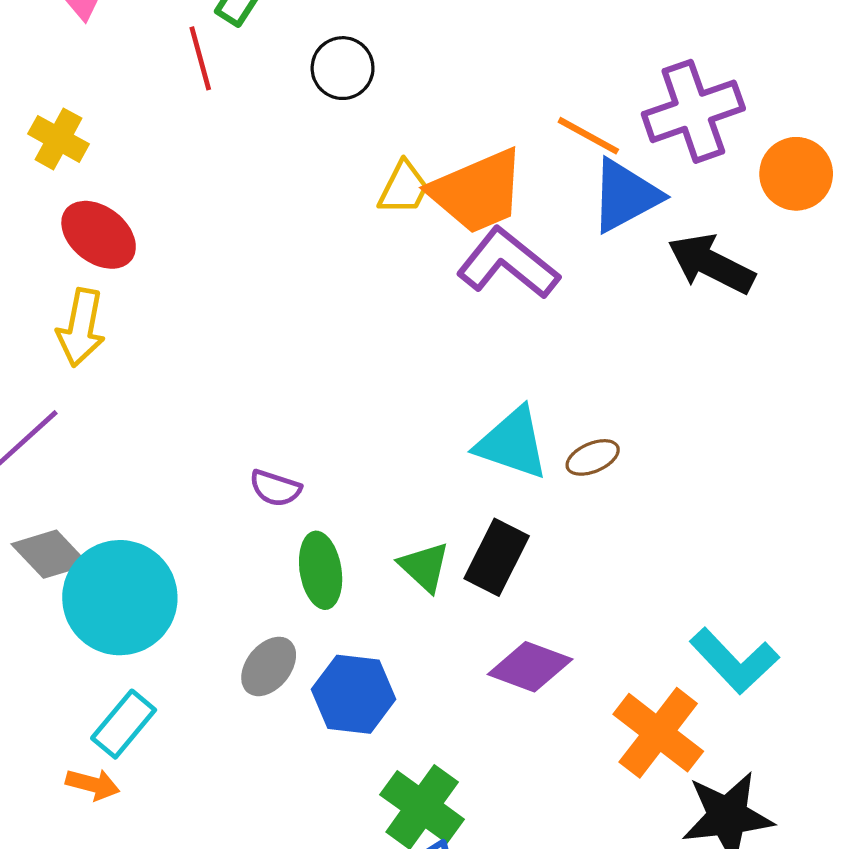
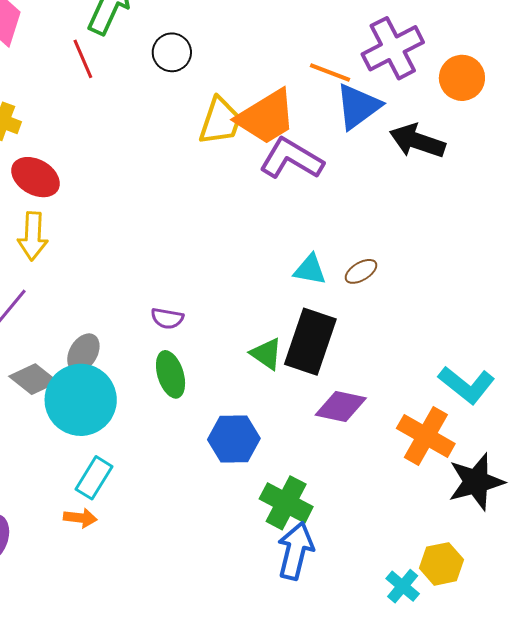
yellow trapezoid: (404, 188) -> (220, 121), size x1.4
cyan triangle: (512, 443) -> (310, 270), size x0.7
black rectangle: (497, 557) -> (310, 342), size x1.4
green ellipse: (321, 570) -> (171, 374), moved
gray ellipse: (269, 666) -> (83, 353), moved

